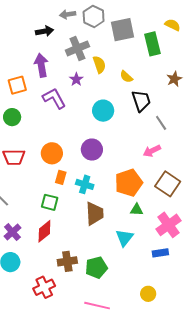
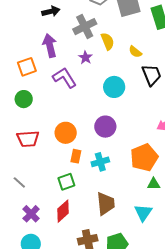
cyan cross: (85, 184) -> (100, 162), turned -30
green square: (50, 202) -> (66, 182), turned -30
brown trapezoid: (95, 214) -> (106, 204), moved

